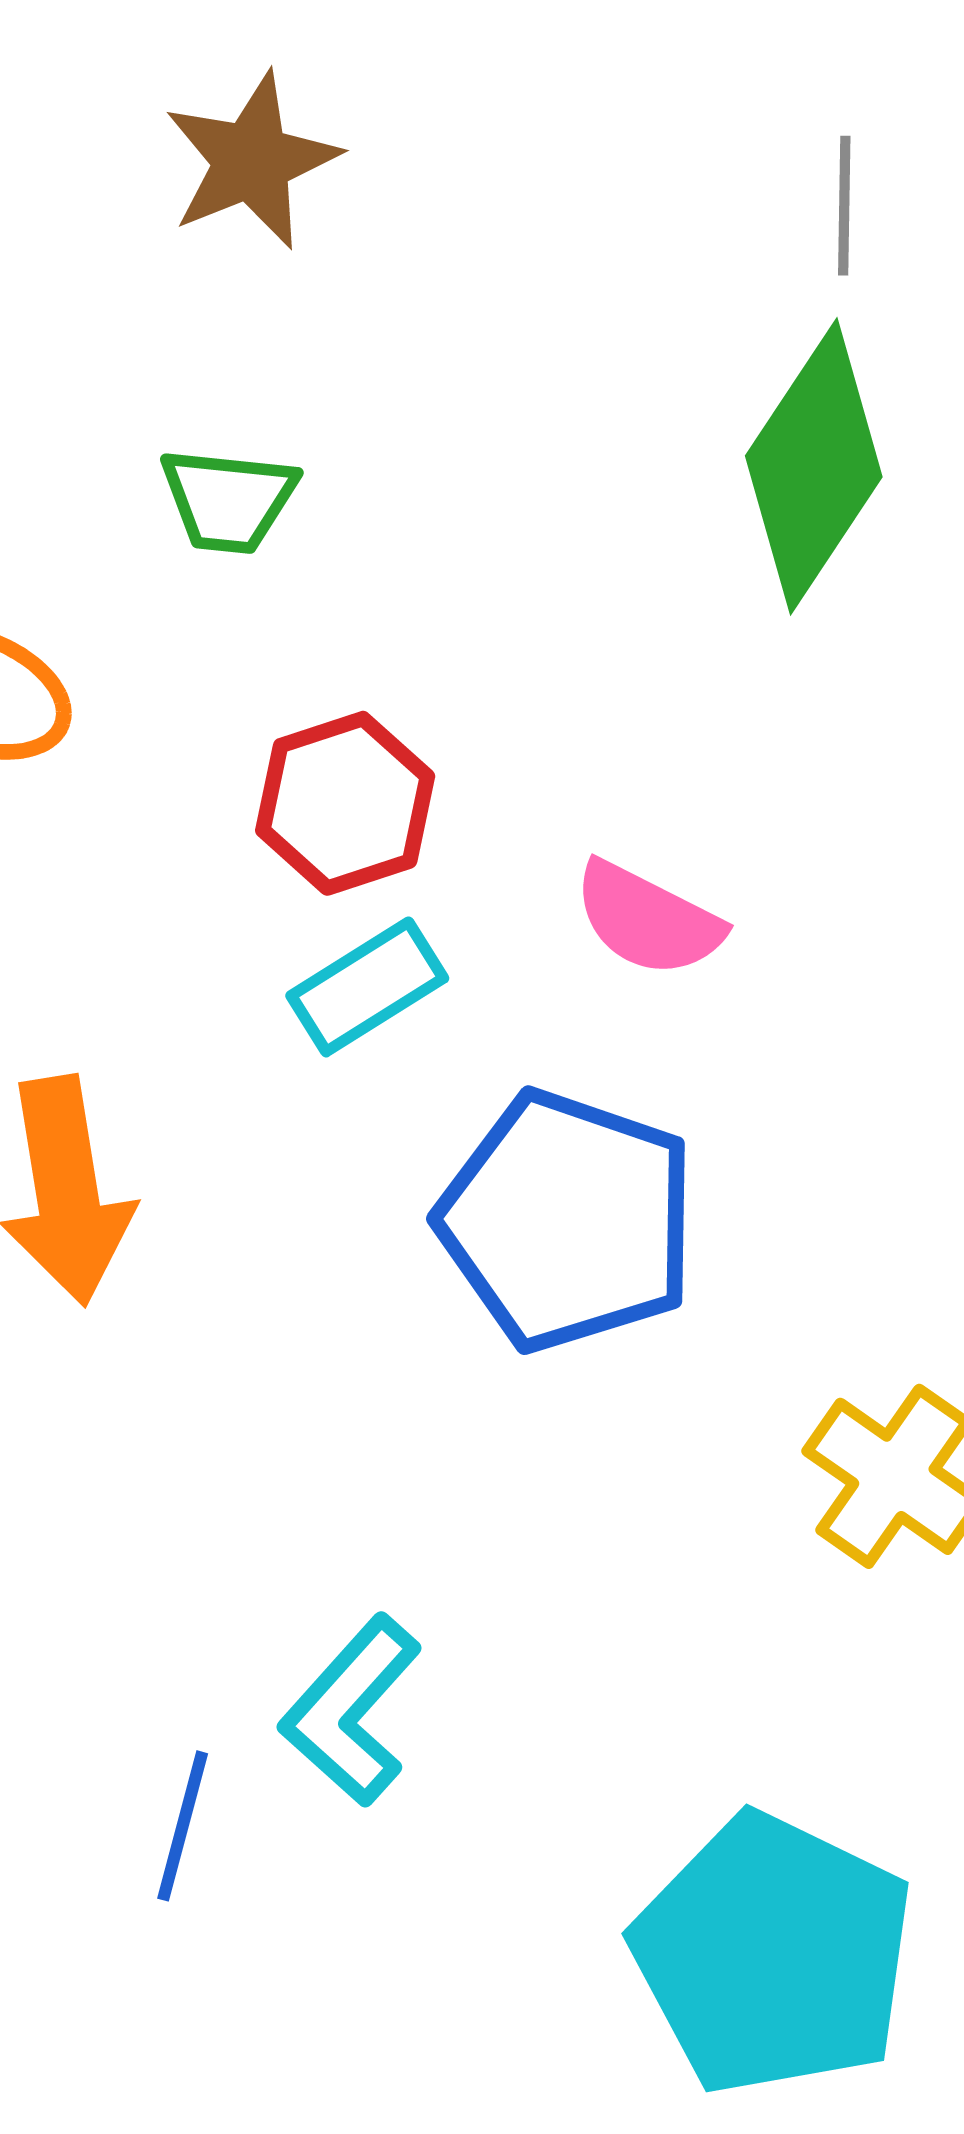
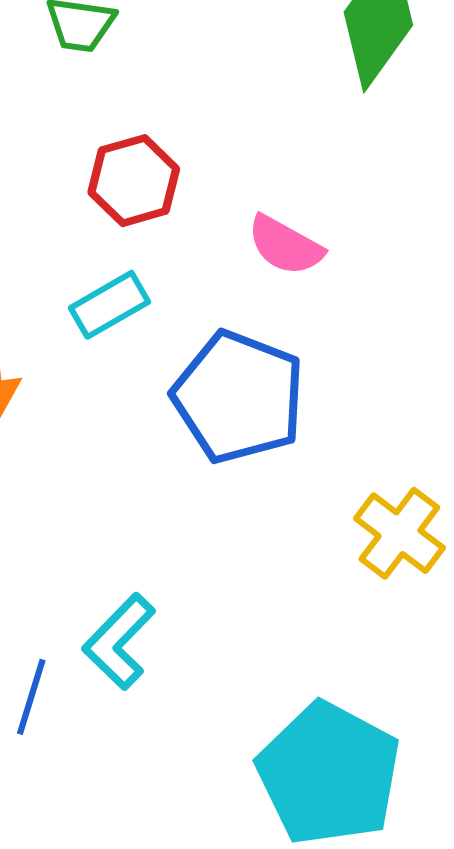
cyan rectangle: (367, 987) -> (109, 305), moved

